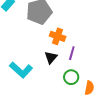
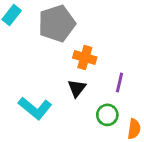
purple line: (72, 53) -> (120, 83), moved

